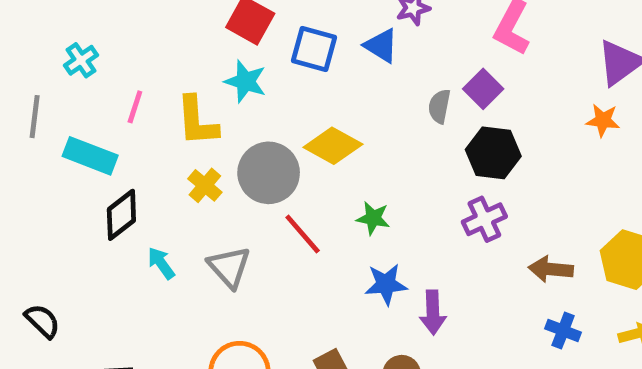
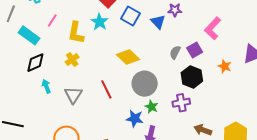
orange star: (603, 120) -> (225, 66), moved
gray circle: (269, 173) -> (145, 84), moved
green star: (373, 218) -> (151, 107), moved

